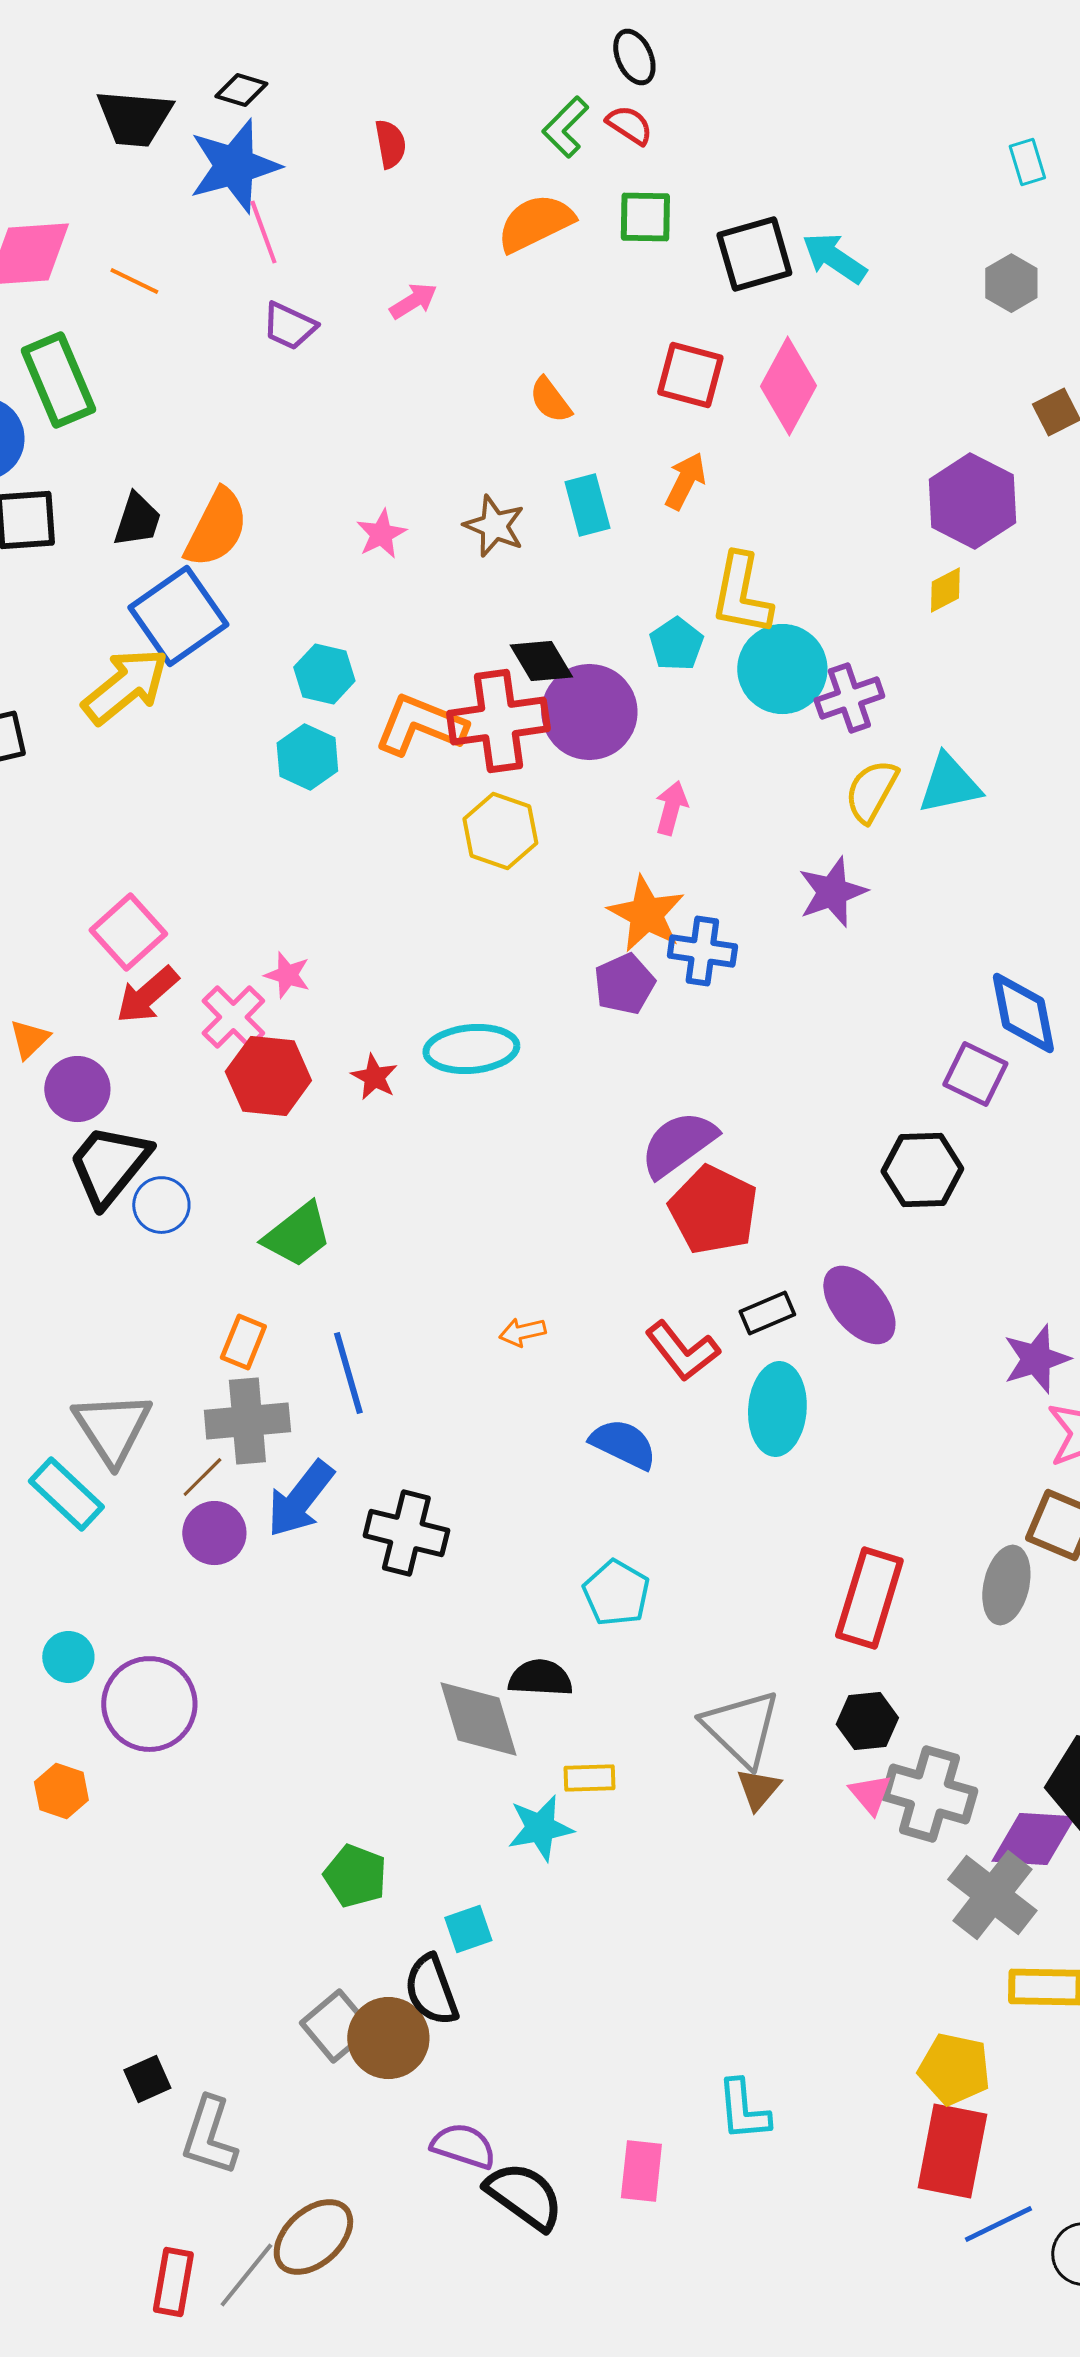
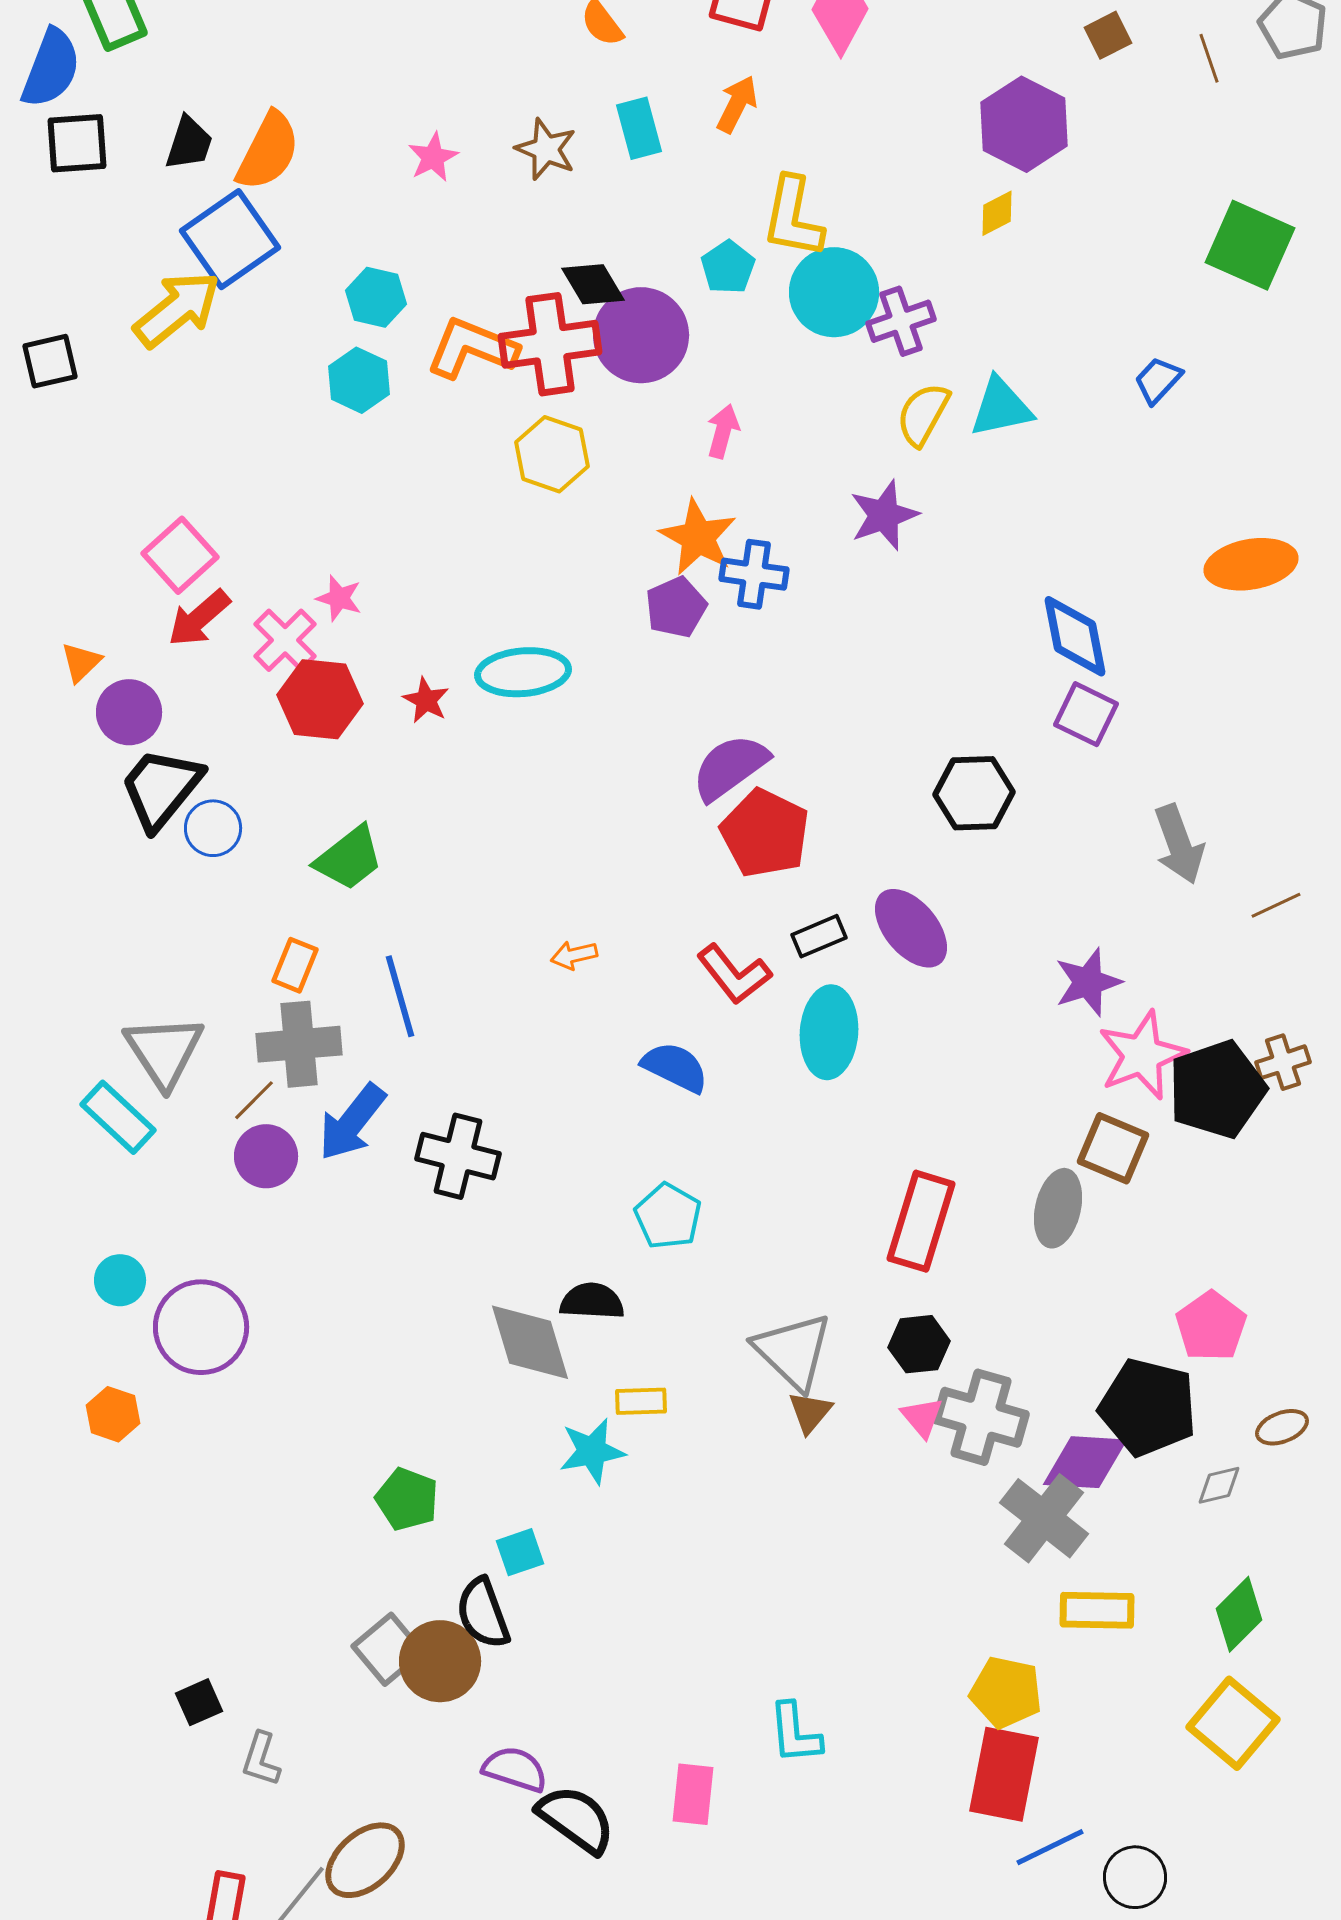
purple square: (975, 1074) -> (1086, 714), moved
gray L-shape: (209, 2136) -> (261, 1759), size x0.7

